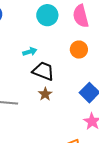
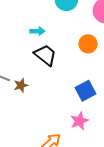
brown star: (45, 94) -> (21, 85), moved

